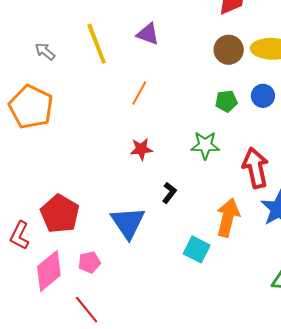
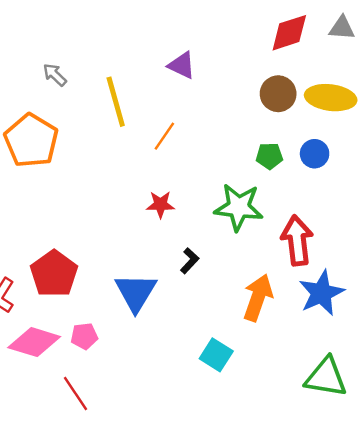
yellow line: (97, 44) -> (116, 102), moved
green star: (205, 145) -> (239, 207), size x1.4
cyan square: (197, 249) -> (216, 355), moved
pink diamond: (49, 271) -> (34, 342), turned 51

